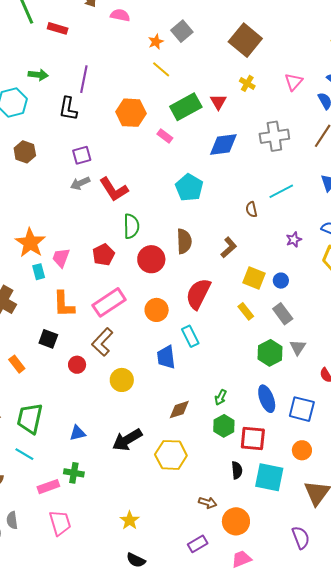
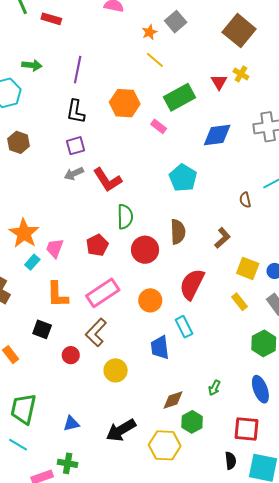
red triangle: (218, 102) -> (219, 82), moved
black L-shape: (68, 109) -> (76, 112), moved
cyan rectangle: (39, 272) -> (32, 262), turned 56
green hexagon: (224, 426) -> (192, 422), moved

